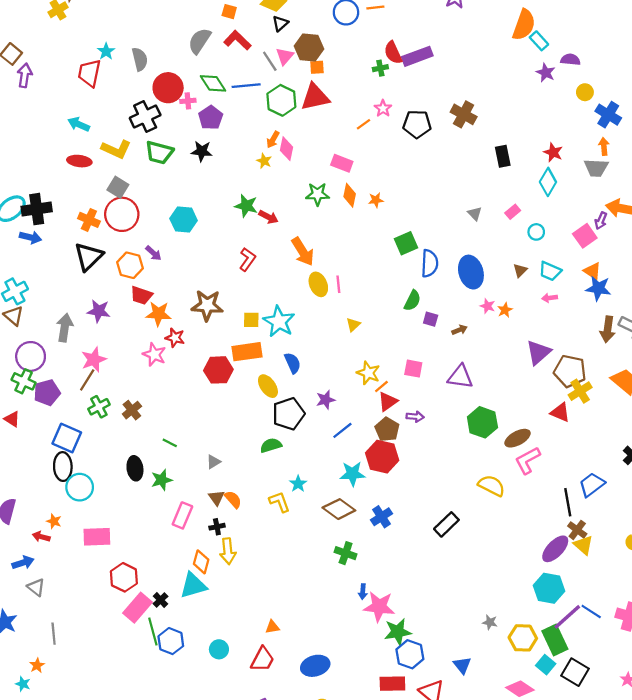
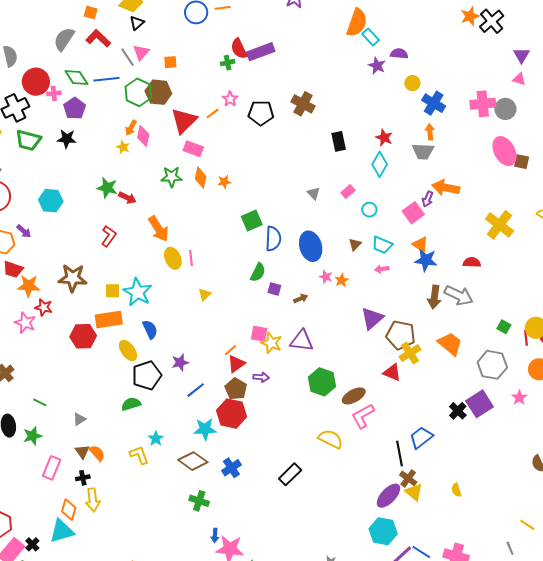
brown hexagon: (309, 47) -> (158, 92), moved
red triangle: (315, 97) -> (184, 121), moved, turned -32
yellow star: (368, 373) -> (271, 343), moved

